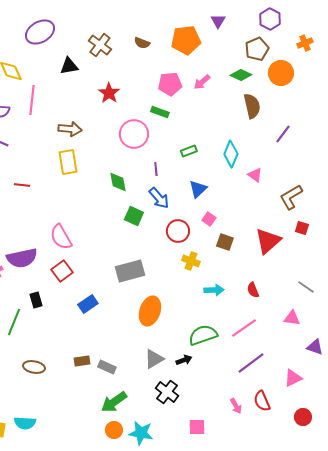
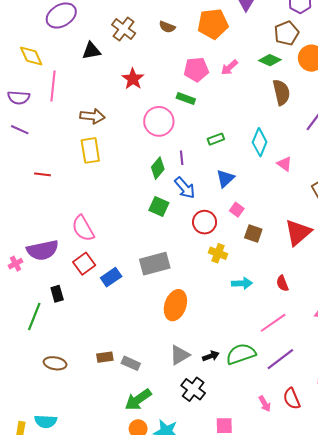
green diamond: (118, 182) -> (158, 168), moved, turned 50
blue rectangle: (88, 304) -> (111, 277), moved
green semicircle: (203, 335) -> (241, 354), moved

